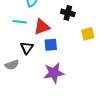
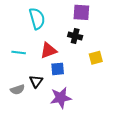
cyan line: (20, 22) -> (19, 52), moved
black triangle: (27, 48) -> (36, 81), moved

